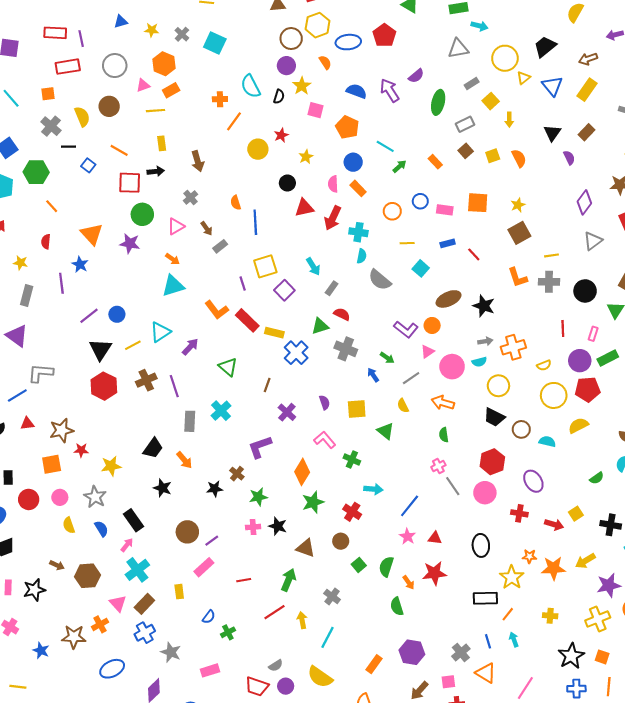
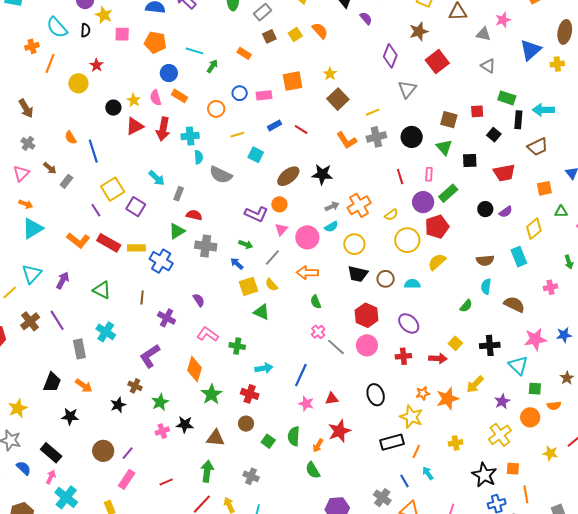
brown square: (466, 151) -> (269, 36), turned 32
yellow star: (306, 157) -> (134, 100), moved
yellow square: (357, 409) -> (249, 286), moved
orange arrow: (409, 582) -> (318, 446), turned 80
purple star: (609, 585) -> (502, 401), size x0.7

